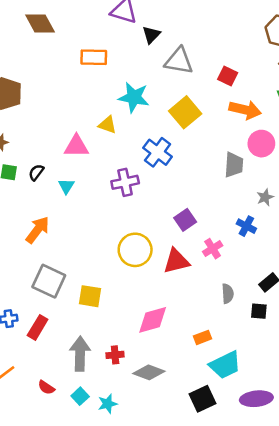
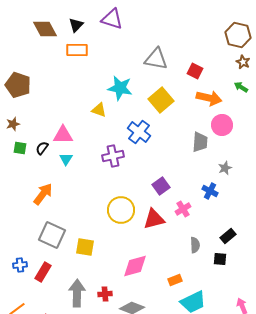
black triangle: (151, 35) -> (76, 25), moved
orange rectangle: (94, 57) -> (77, 50), moved
pink triangle: (76, 146) -> (63, 135), moved

